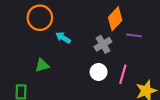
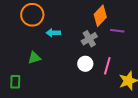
cyan arrow: (63, 38) -> (53, 33), turned -32

